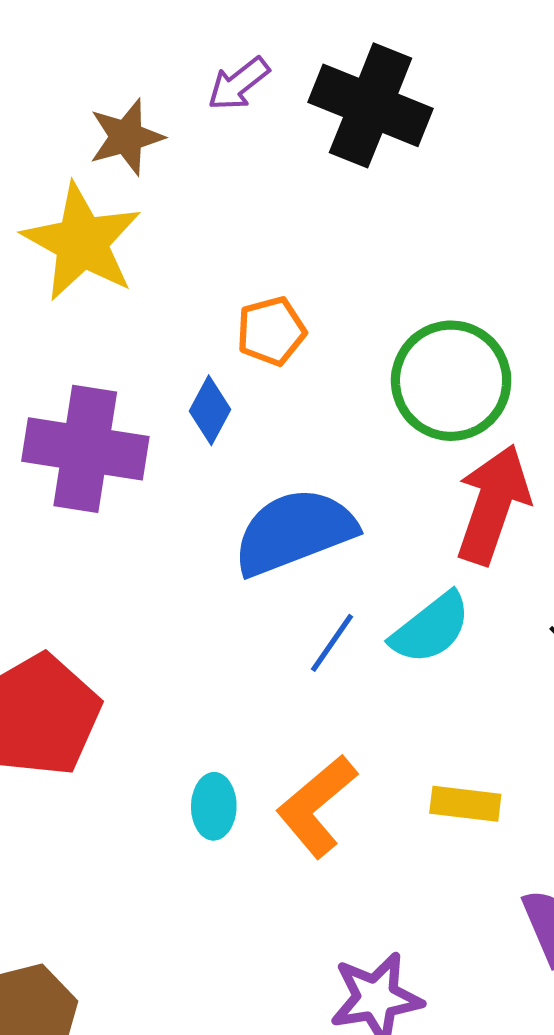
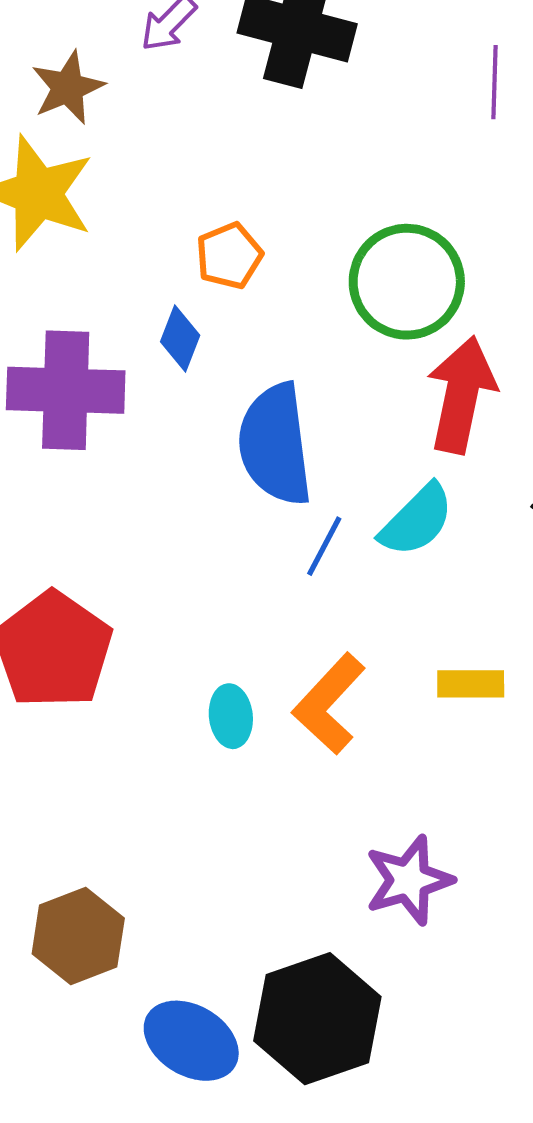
blue semicircle: (294, 532) -> (275, 444), turned -69

